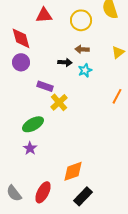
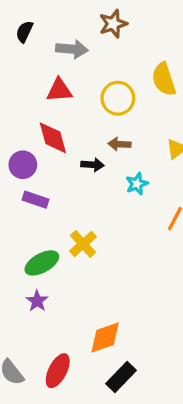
red diamond: (21, 38) -> (53, 138), moved
cyan star: (85, 70) -> (137, 184), moved
purple rectangle: (45, 86) -> (36, 200), moved
yellow cross: (59, 102) -> (83, 244), moved

